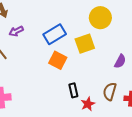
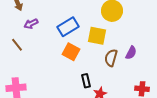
yellow square: (85, 44) -> (97, 36), turned 30
brown semicircle: (110, 91) -> (111, 58), moved

